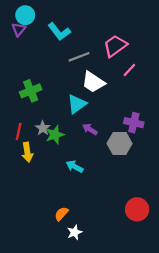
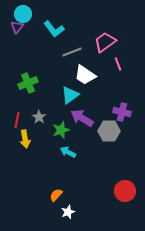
pink line: (129, 70) -> (118, 64), turned -64
purple arrow: (90, 129) -> (82, 118), size x1.6
green star: (55, 135) -> (61, 130), moved

